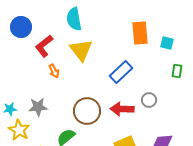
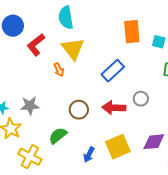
orange arrow: (54, 71) -> (59, 70), moved
brown circle: (87, 111) -> (79, 110), size x0.7

